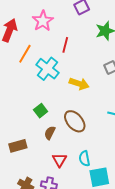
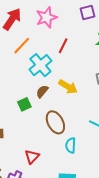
brown semicircle: (50, 133) -> (42, 91), moved
cyan semicircle: (84, 159) -> (71, 145), moved

